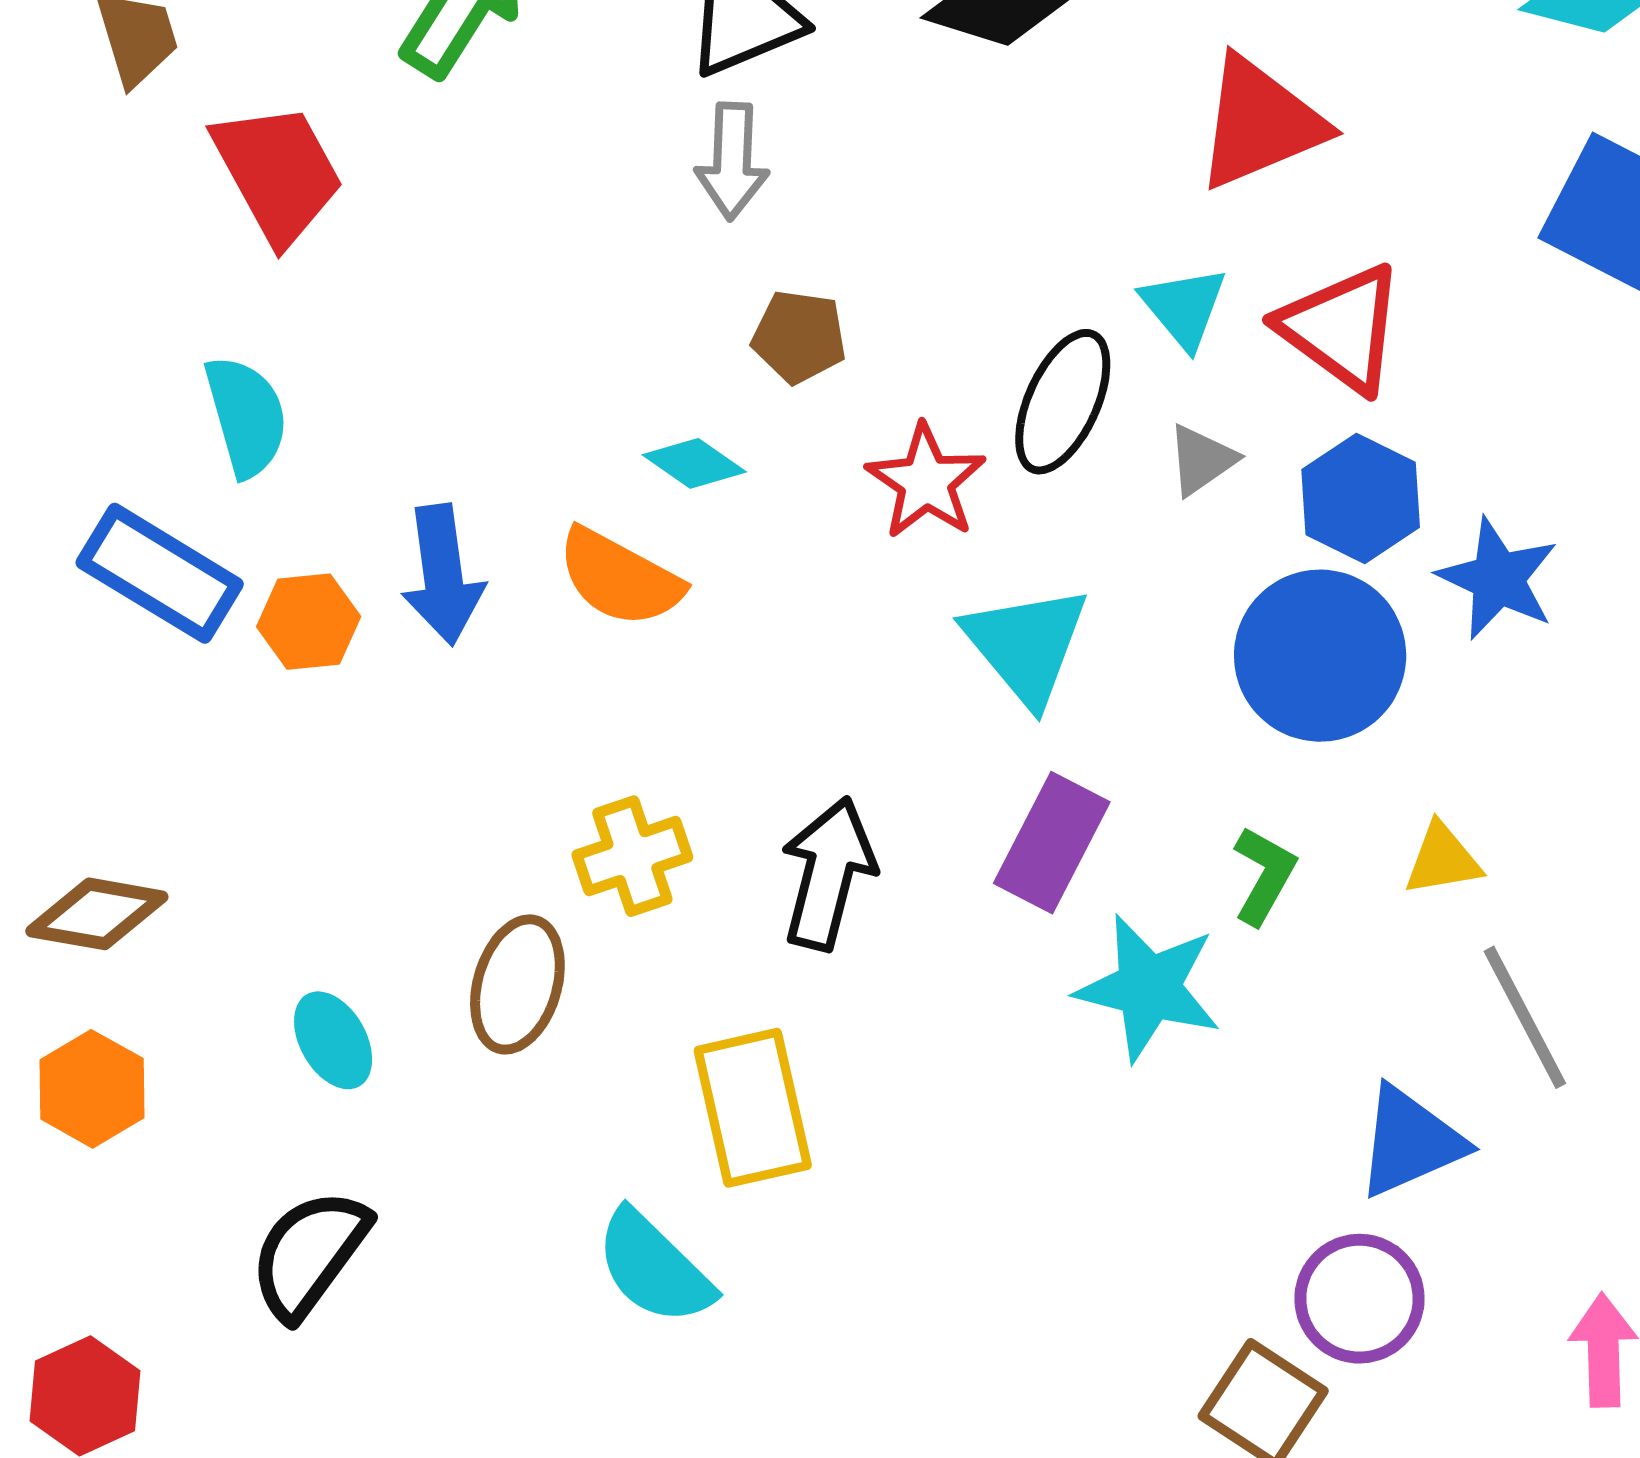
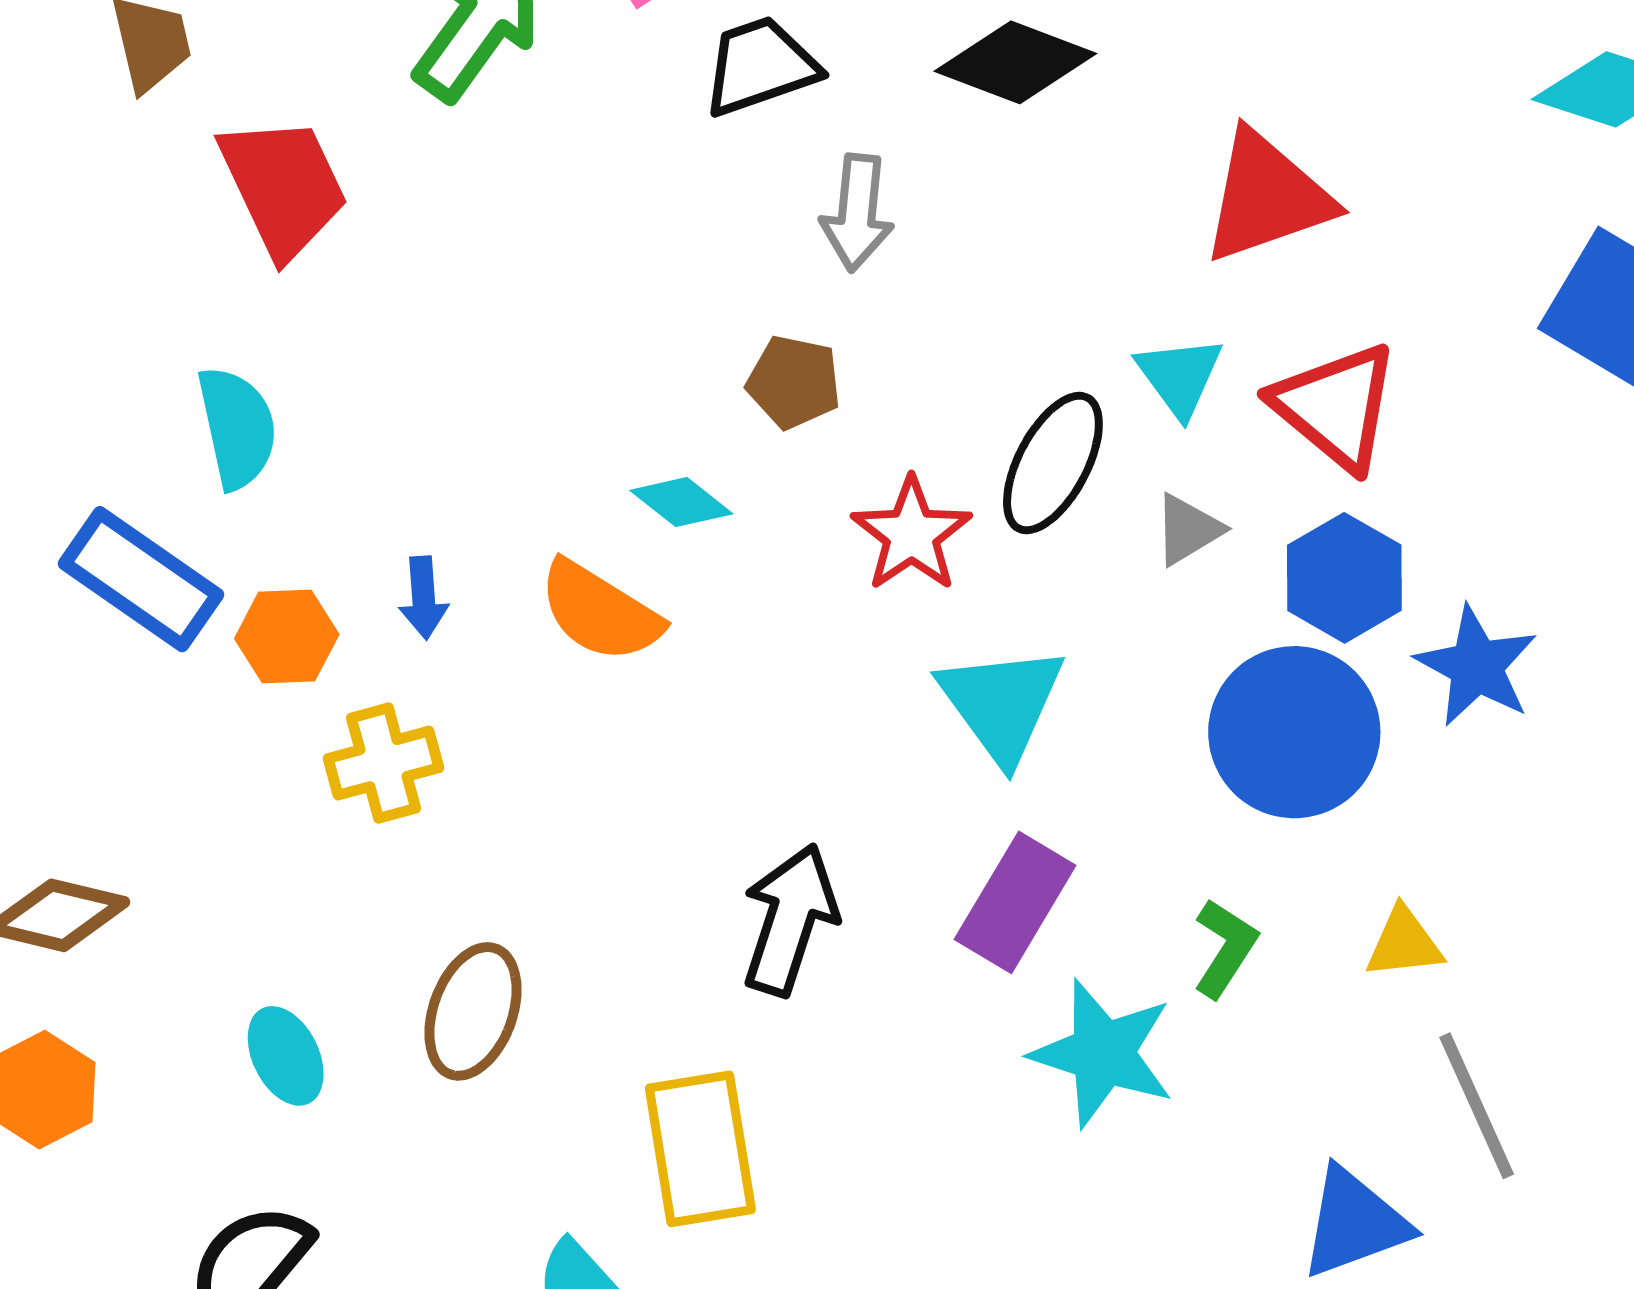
gray arrow: (732, 161) -> (857, 213), moved
blue arrow: (443, 575) -> (423, 598), size x0.6
yellow cross: (632, 856) -> (383, 763), moved

